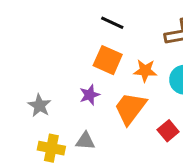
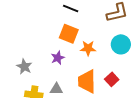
orange star: (145, 71) -> (88, 48), moved
orange trapezoid: (130, 108) -> (87, 81), moved, turned -35

